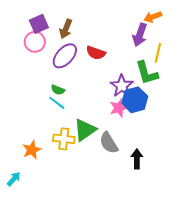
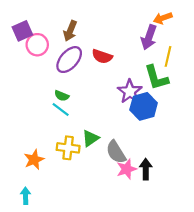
purple square: (39, 24) -> (22, 31), moved
pink star: (119, 108) -> (127, 169), moved
green triangle: (85, 130) -> (90, 138), size x0.7
cyan arrow: (14, 179) -> (26, 196), moved, turned -42

